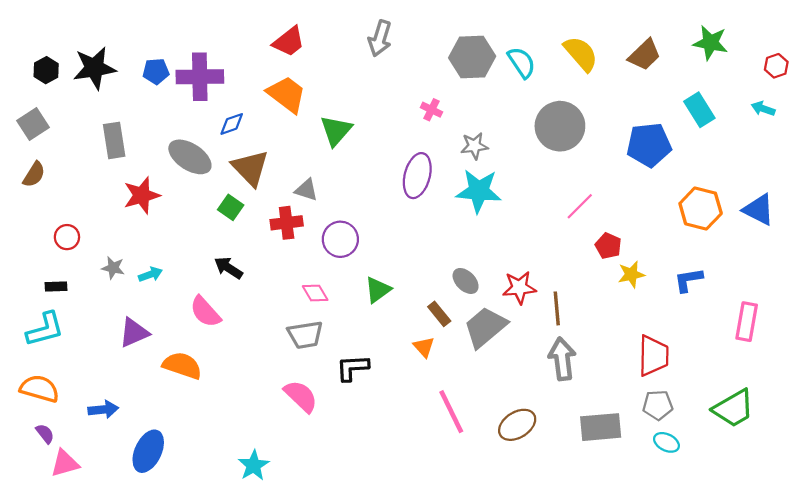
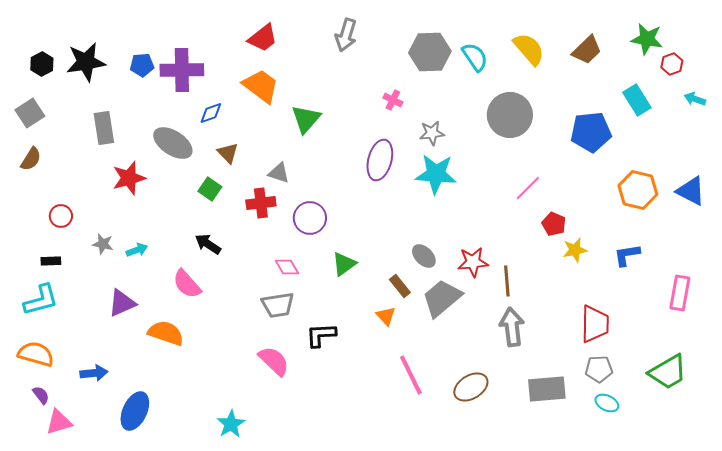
red hexagon: (776, 66) -> (672, 64), moved
brown triangle: (250, 168) -> (228, 153), size x0.6

